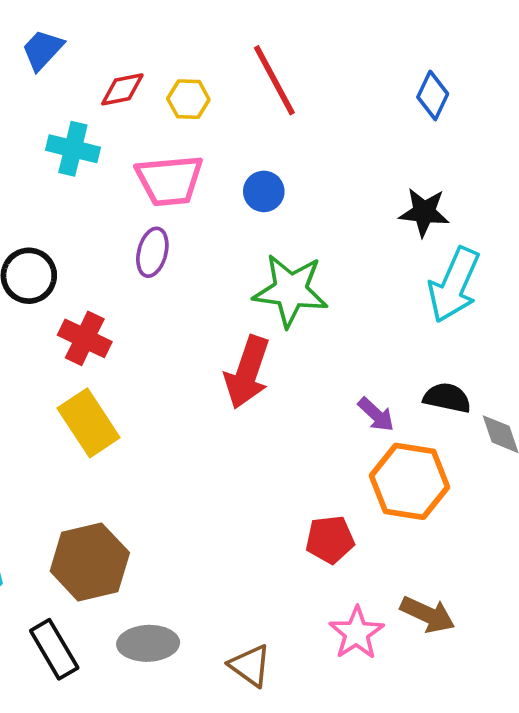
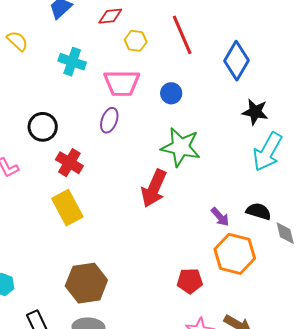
red diamond: (122, 89) -> (110, 16), moved
blue diamond: (433, 95) -> (237, 61), moved, size x1.5
brown hexagon: (90, 562) -> (86, 283), moved

